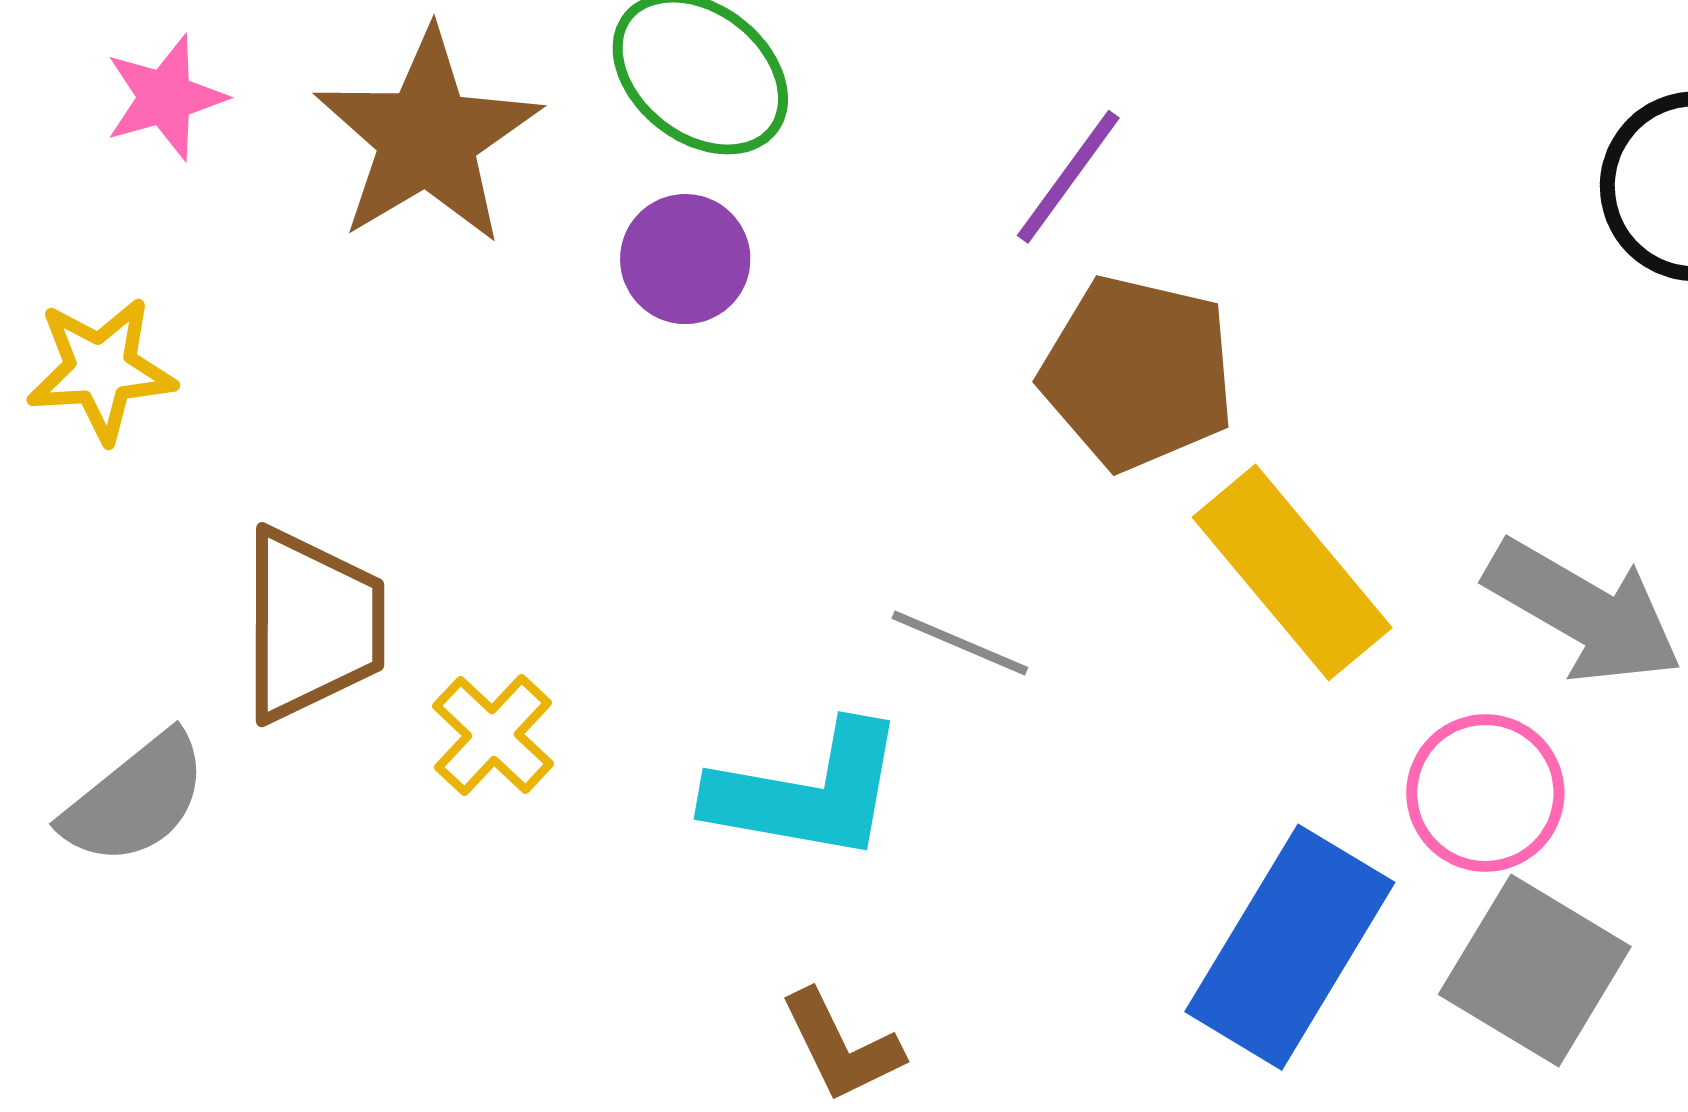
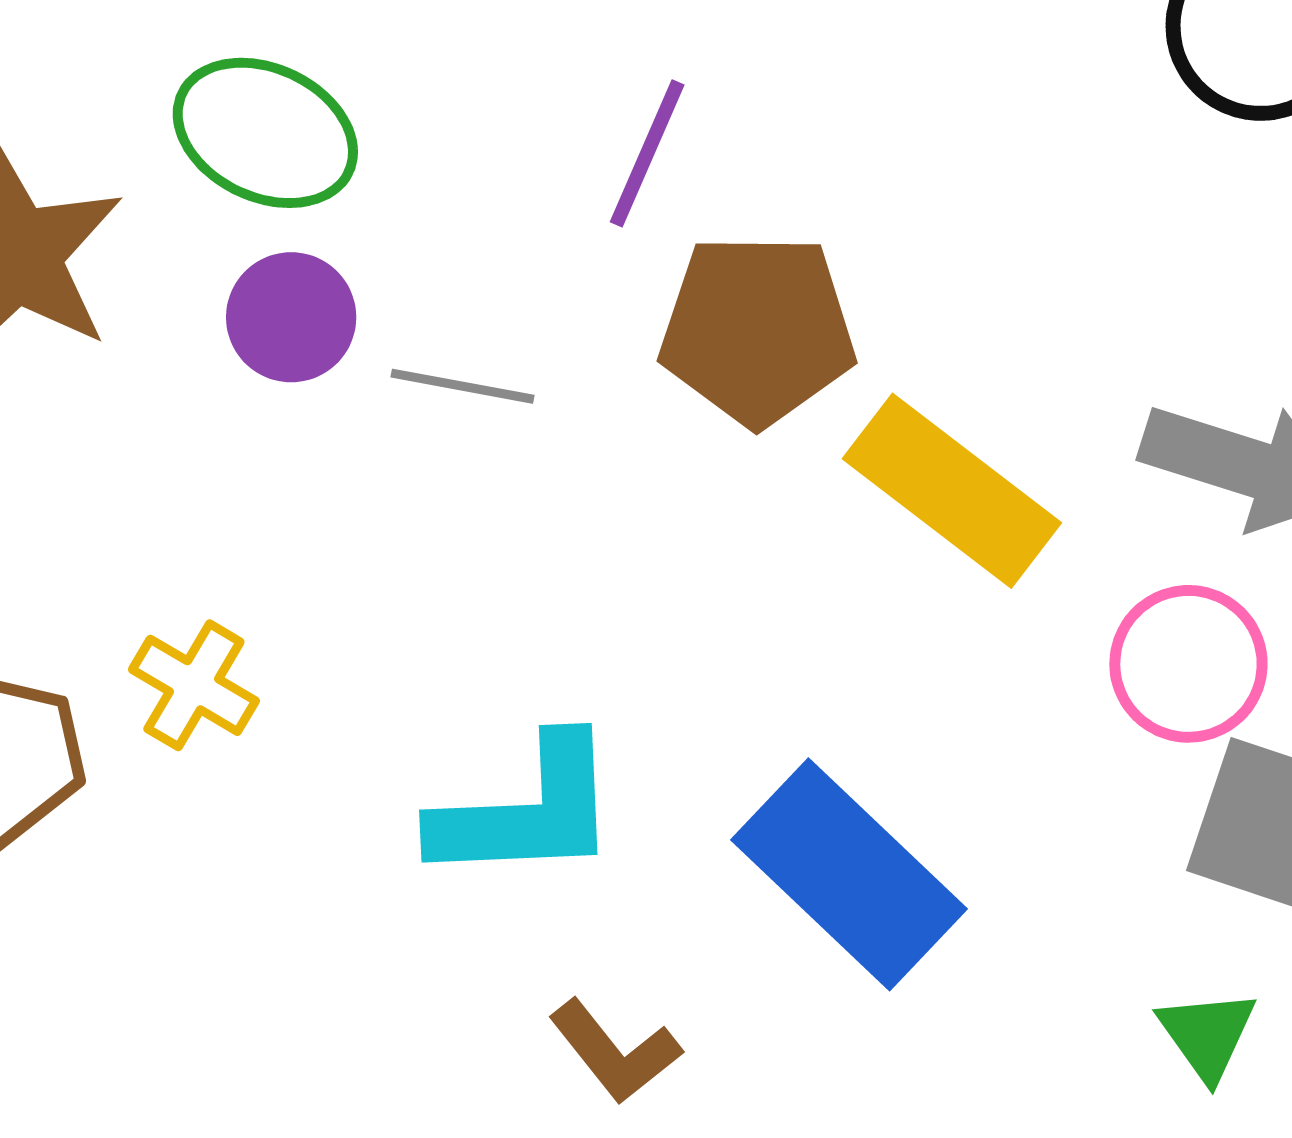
gray line: (960, 643) -> (463, 386), moved
yellow cross: (493, 735) -> (194, 685), moved
blue rectangle: (1290, 947) -> (849, 874), moved, turned -65

